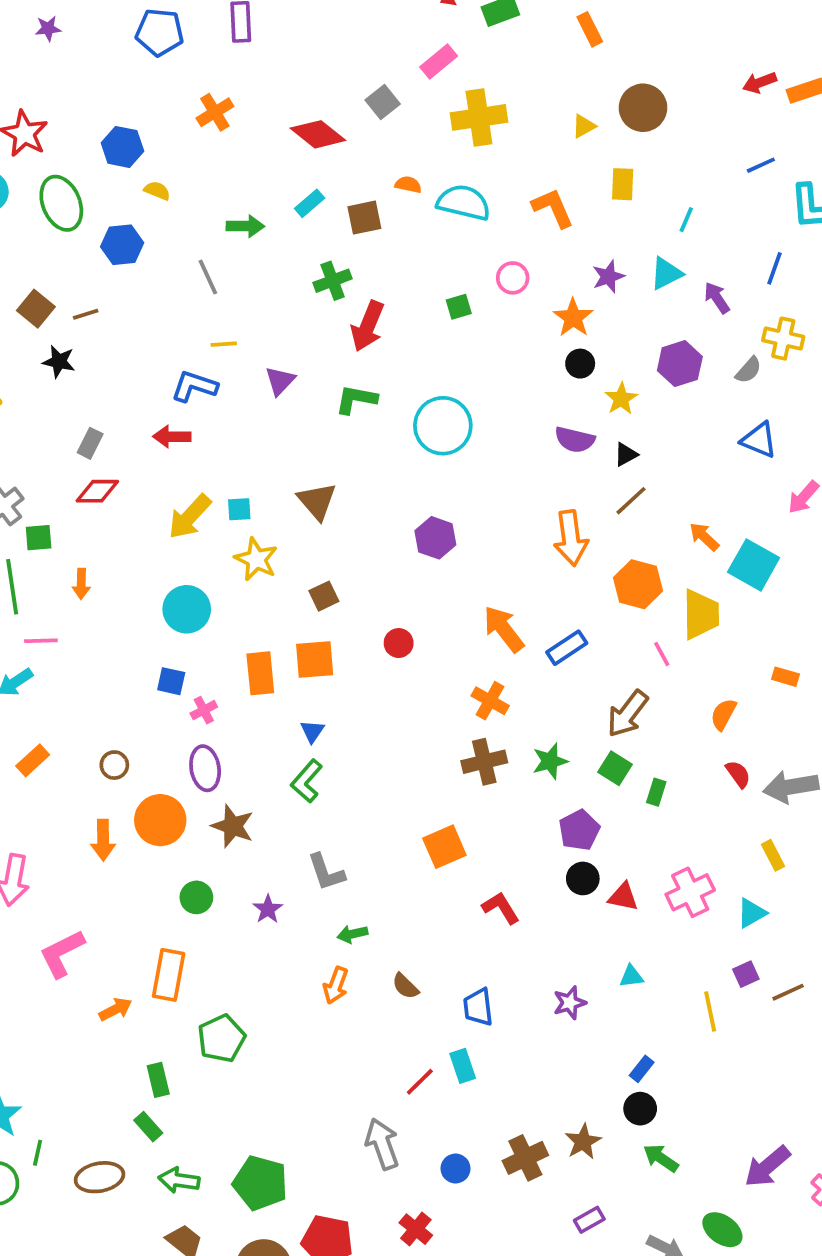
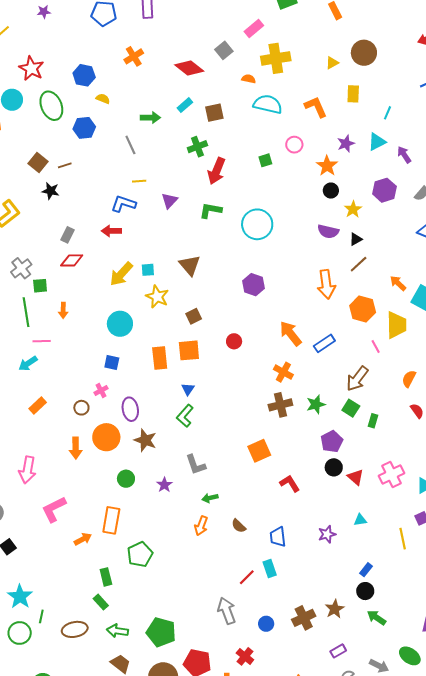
orange semicircle: (408, 185) -> (249, 79), moved
pink cross: (204, 710) -> (101, 390), moved
red triangle: (623, 897) -> (356, 477), turned 30

